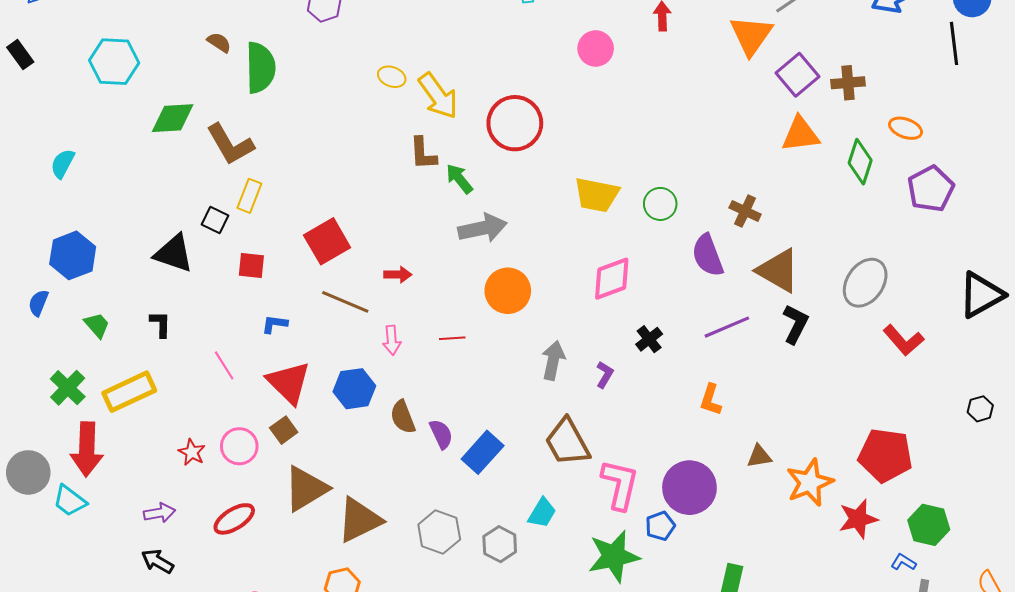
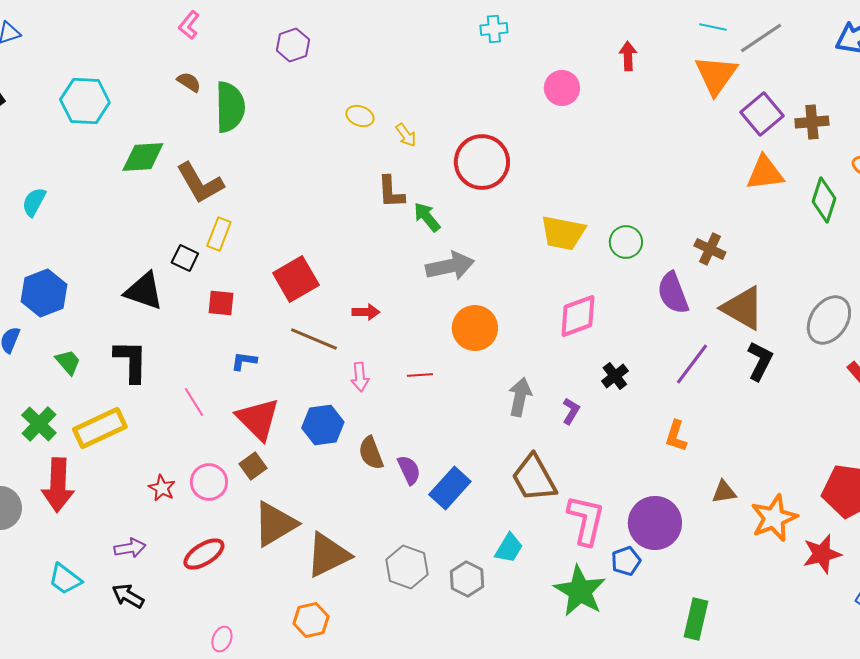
yellow arrow: (438, 96) -> (406, 135), size x0.5
black L-shape: (161, 324) -> (131, 361), size x1.6
purple line: (727, 327) -> (692, 364), turned -30
cyan trapezoid: (70, 501) -> (65, 579), moved
green star: (614, 556) -> (580, 591), turned -30

